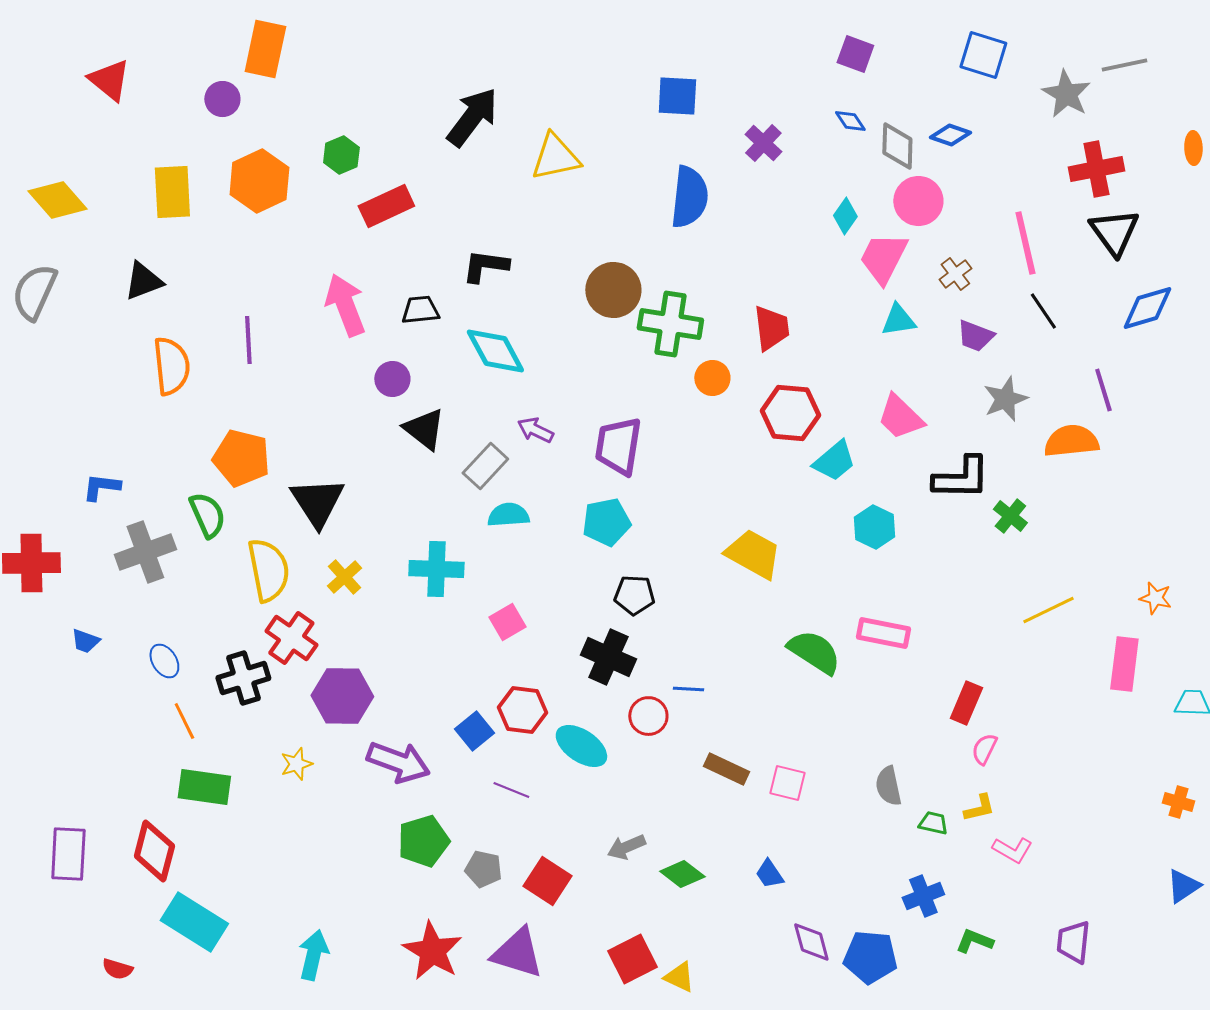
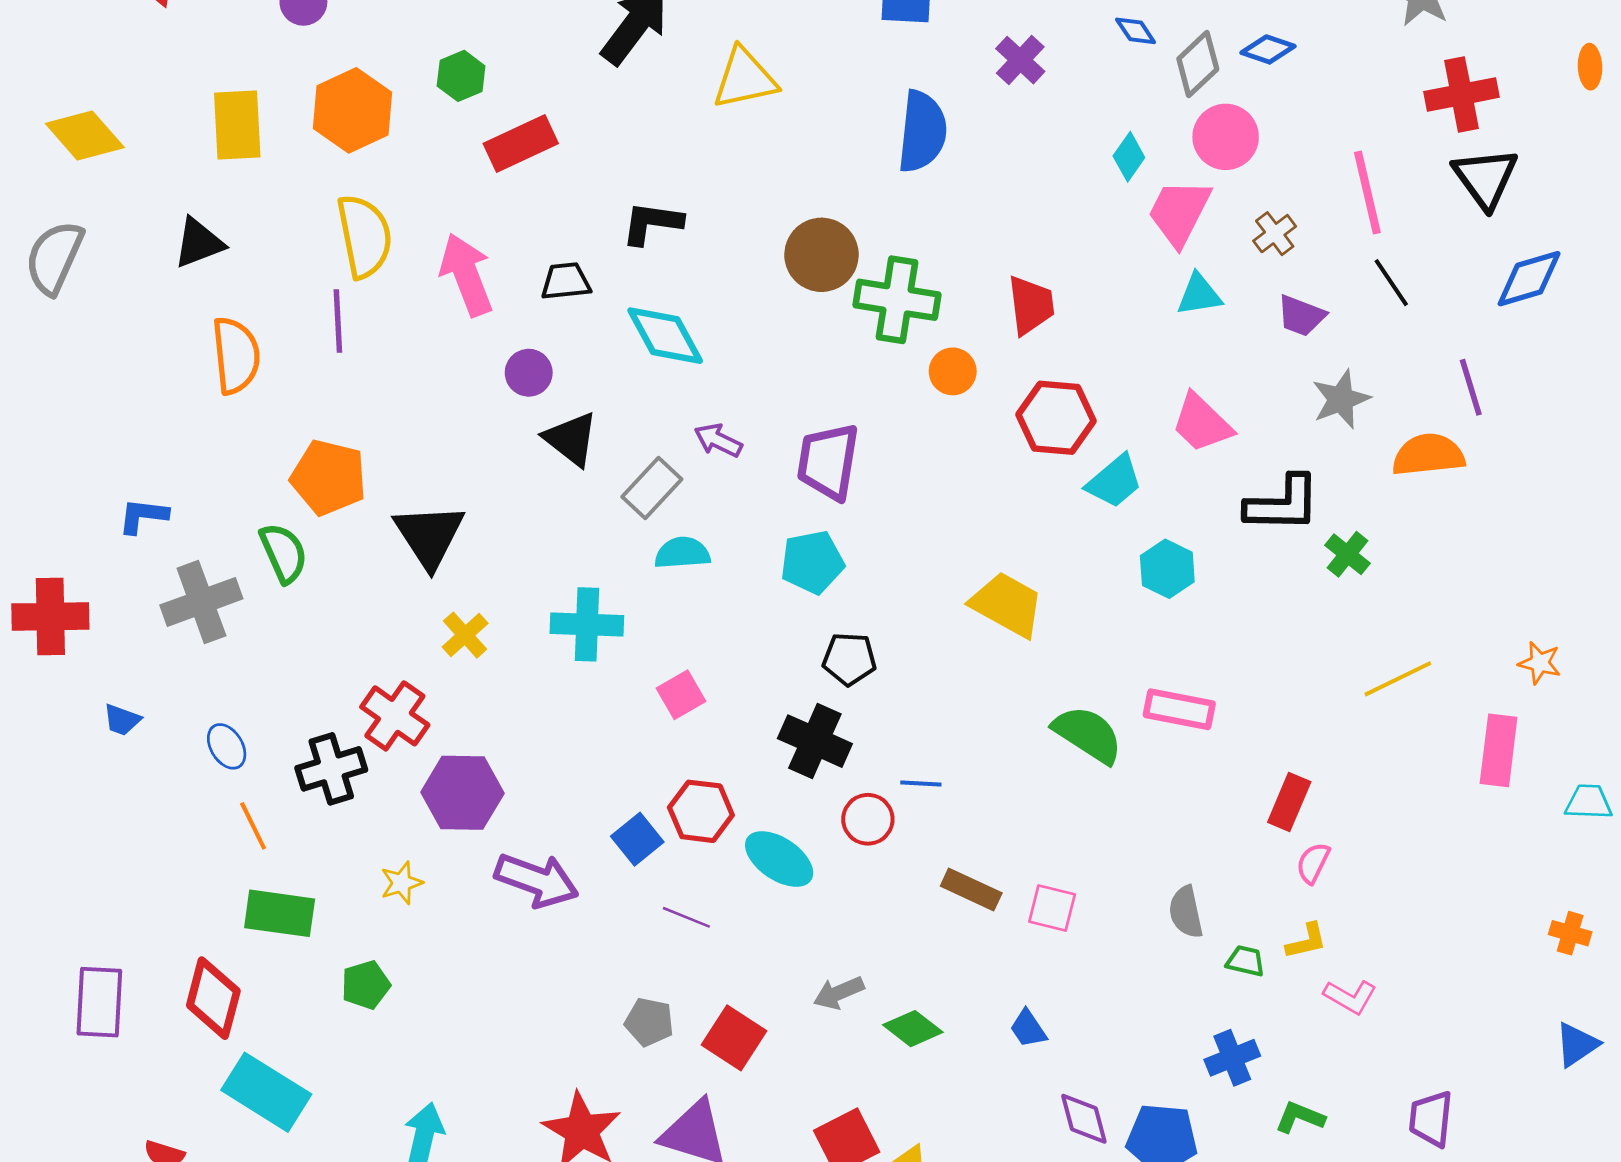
gray diamond: (897, 146) -> (1198, 64), turned 45
yellow semicircle: (268, 570) -> (364, 236), moved
green pentagon: (423, 841) -> (366, 985), moved, size x0.7

